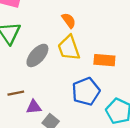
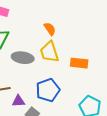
gray ellipse: (37, 55) -> (23, 58), turned 55
blue pentagon: (86, 91) -> (48, 90), moved

